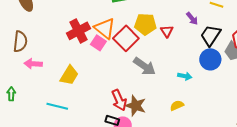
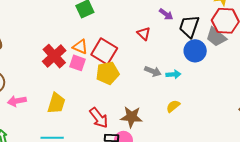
yellow pentagon: (145, 24) -> (108, 73), moved
orange triangle: (105, 28) -> (80, 47), size x0.7
gray arrow: (144, 66) -> (153, 71), moved, size x0.7
red arrow: (119, 100) -> (99, 118), moved

